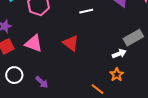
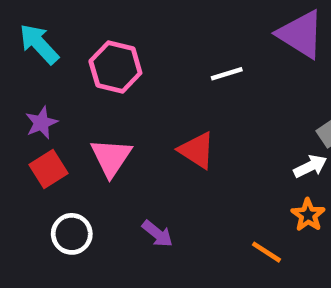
pink triangle: (34, 43) -> (111, 157), turned 48
purple arrow: (42, 82) -> (157, 234), moved

